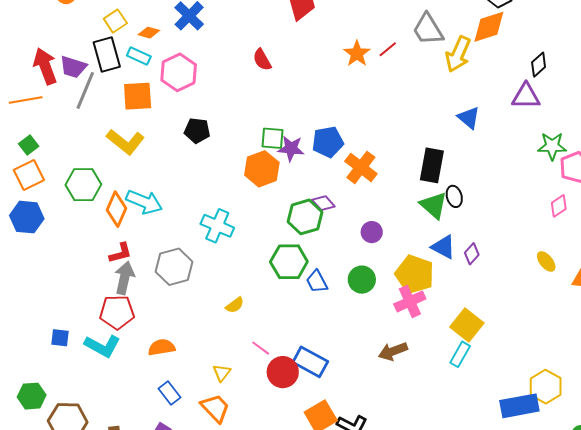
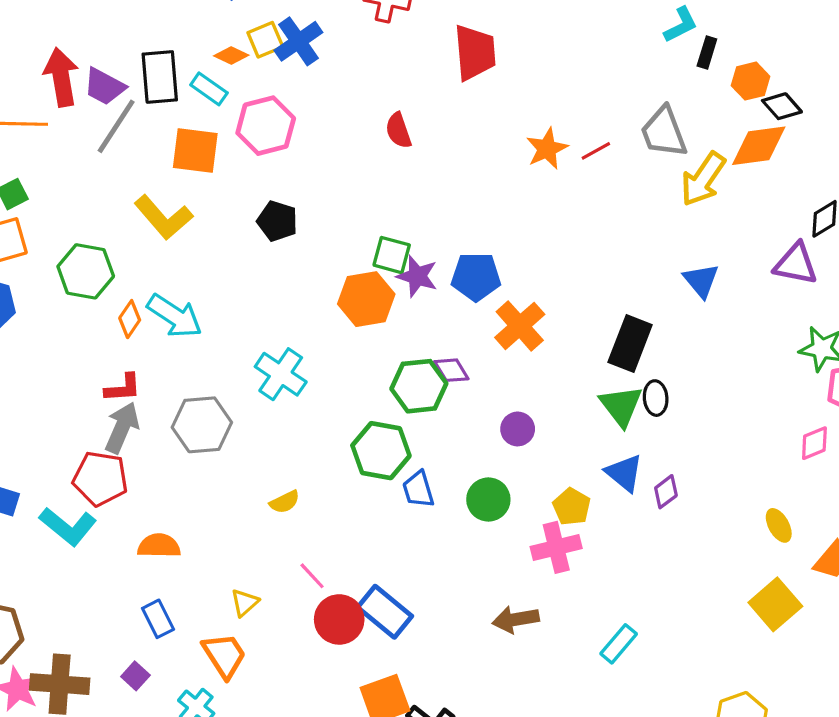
yellow square: (115, 21) -> (265, 40), moved
orange diamond: (116, 209) -> (130, 319), size x0.7
yellow pentagon: (415, 274) -> (572, 507), size x0.6
yellow square: (467, 325) -> (775, 604), moved

